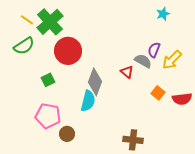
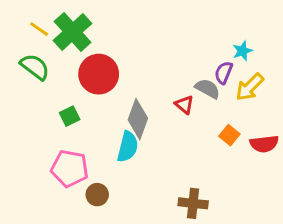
cyan star: (163, 14) -> (242, 51), moved
green semicircle: (24, 46) -> (35, 67), turned -110

